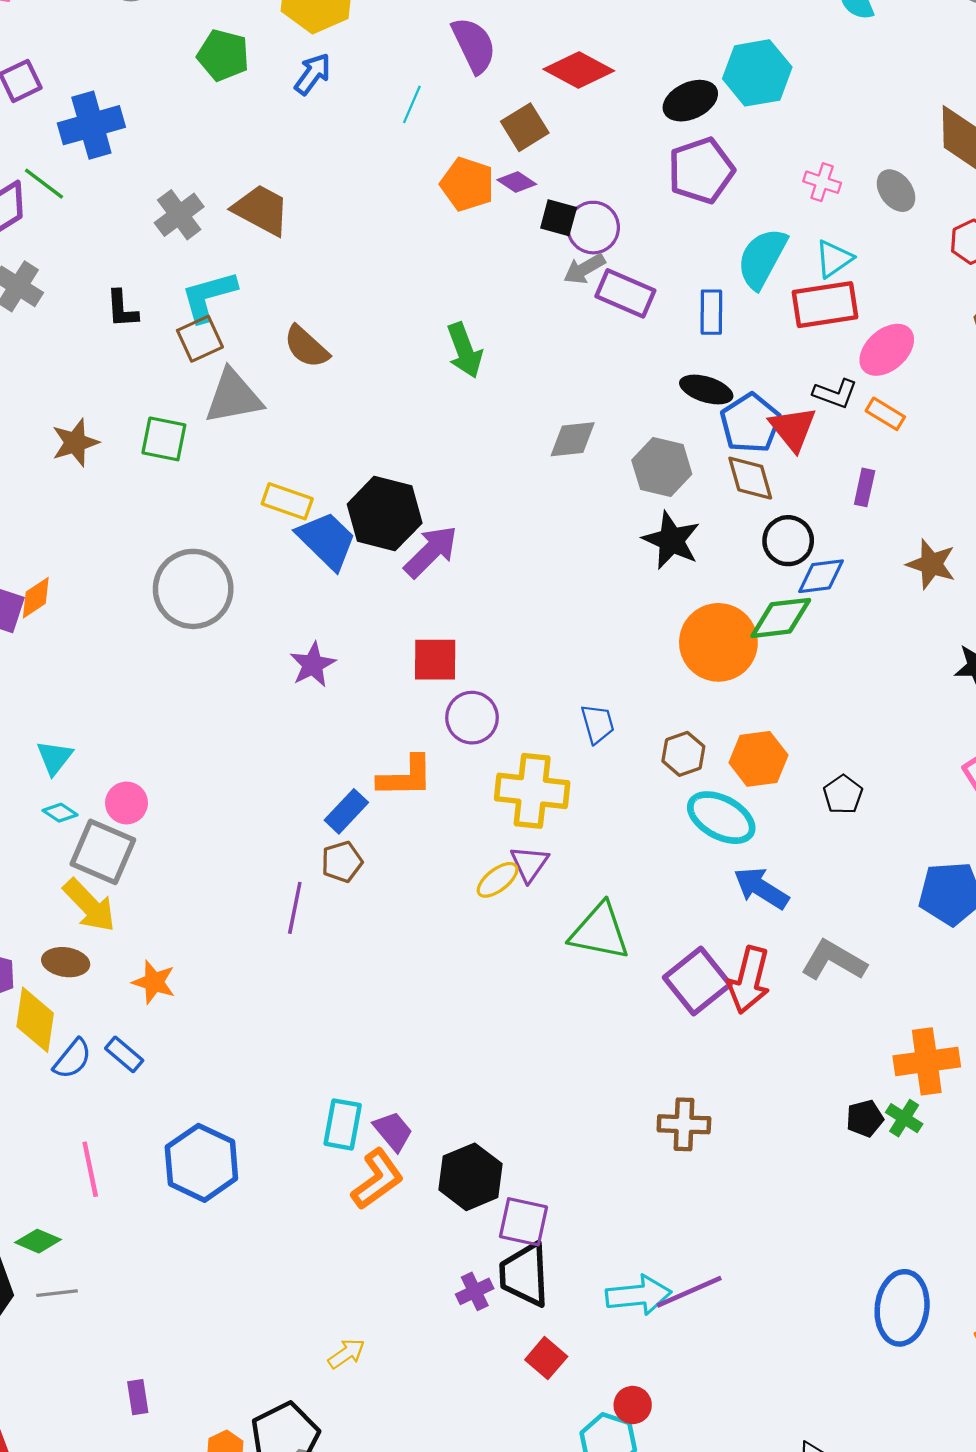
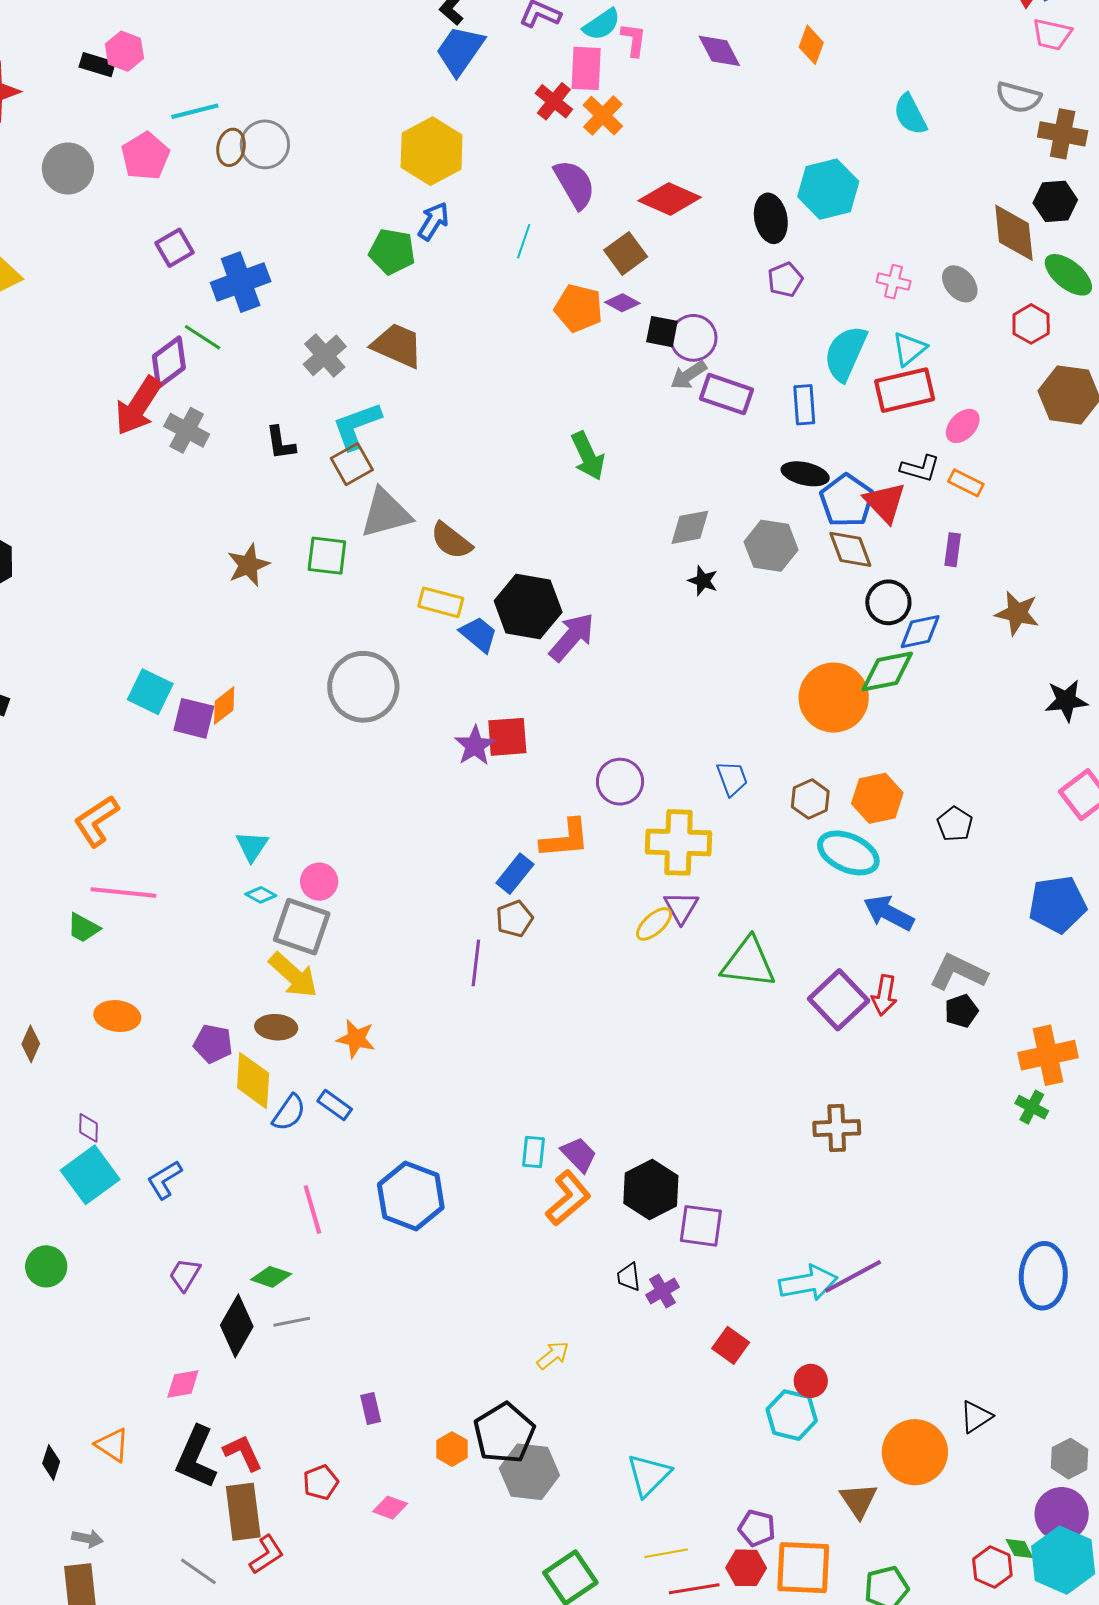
green pentagon: (223, 55) -> (392, 252), moved
black ellipse: (690, 101) -> (771, 218), turned -72
purple pentagon: (701, 170) -> (785, 280), size x0.6
brown semicircle: (306, 347) -> (451, 541), moved
pink ellipse: (887, 350) -> (963, 426), size x0.7
blue trapezoid: (327, 540) -> (479, 634), size x0.7
black star: (671, 540) -> (703, 581), moved, size x0.6
red square: (435, 660) -> (507, 737), moved
red arrow: (749, 980) -> (884, 995), size x0.7
black pentagon: (865, 1118) -> (961, 1011), moved
cyan rectangle: (343, 1124) -> (534, 1152), size x0.7
black trapezoid: (524, 1275) -> (629, 1277), moved, size x0.5

